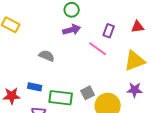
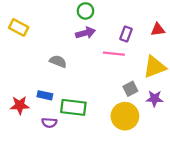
pink line: (98, 49) -> (114, 54), turned -30
gray square: (88, 93) -> (130, 89), moved

